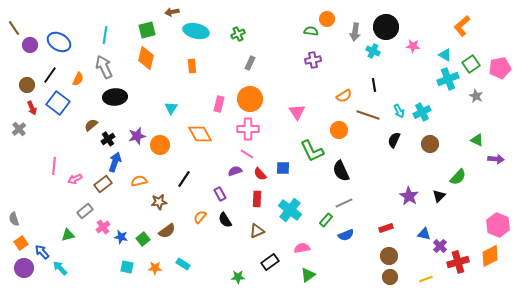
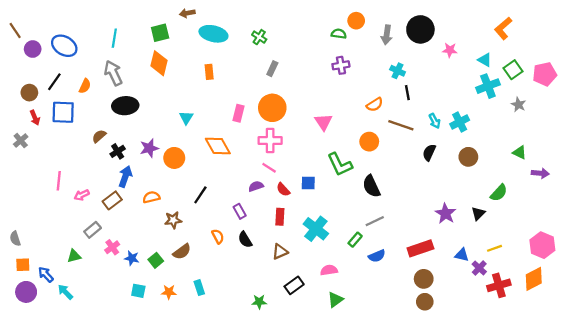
green cross: (238, 34) -> (259, 37), turned -32
cyan cross: (373, 51) -> (398, 71), moved
blue square: (58, 103) -> (63, 112), turned -35
orange semicircle: (200, 217) -> (218, 236), turned 112
red rectangle: (386, 228) -> (420, 248), size x1.6
orange square: (21, 243) -> (23, 265), turned 32
cyan rectangle: (183, 264) -> (199, 288), turned 40
yellow line: (426, 279) -> (495, 248), moved

